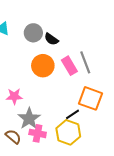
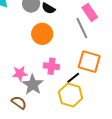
pink rectangle: (69, 66) -> (90, 12), moved
pink star: (14, 96) -> (20, 73), moved
pink cross: (38, 133) -> (51, 66), moved

